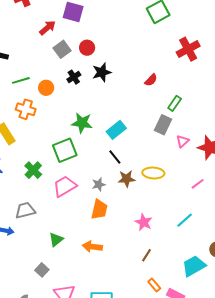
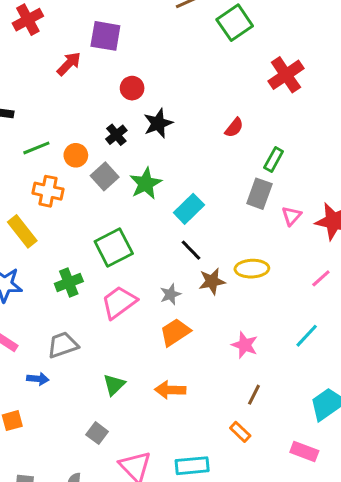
gray square: (62, 49) -> (105, 176), moved
green star: (82, 123) -> (146, 183), moved, turned -30
green cross: (33, 170) -> (69, 283), turned 30
orange trapezoid: (99, 209) -> (175, 332), turned -130
orange rectangle: (154, 285) -> (240, 432), moved

